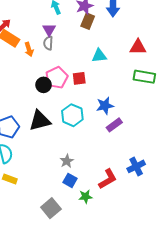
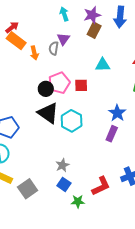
purple triangle: (49, 30) -> (63, 39), moved
blue star: (105, 106) -> (117, 113), moved, turned -30
black triangle: (40, 121) -> (48, 113), moved, turned 45
purple rectangle: (114, 125) -> (112, 134), turned -35
gray square: (51, 208) -> (28, 189), moved

